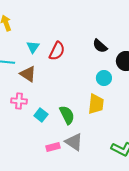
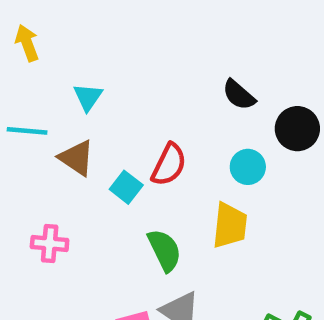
red semicircle: (57, 51) -> (169, 165), moved
pink cross: (19, 101) -> (50, 243), moved
cyan square: (41, 115) -> (126, 187), moved

